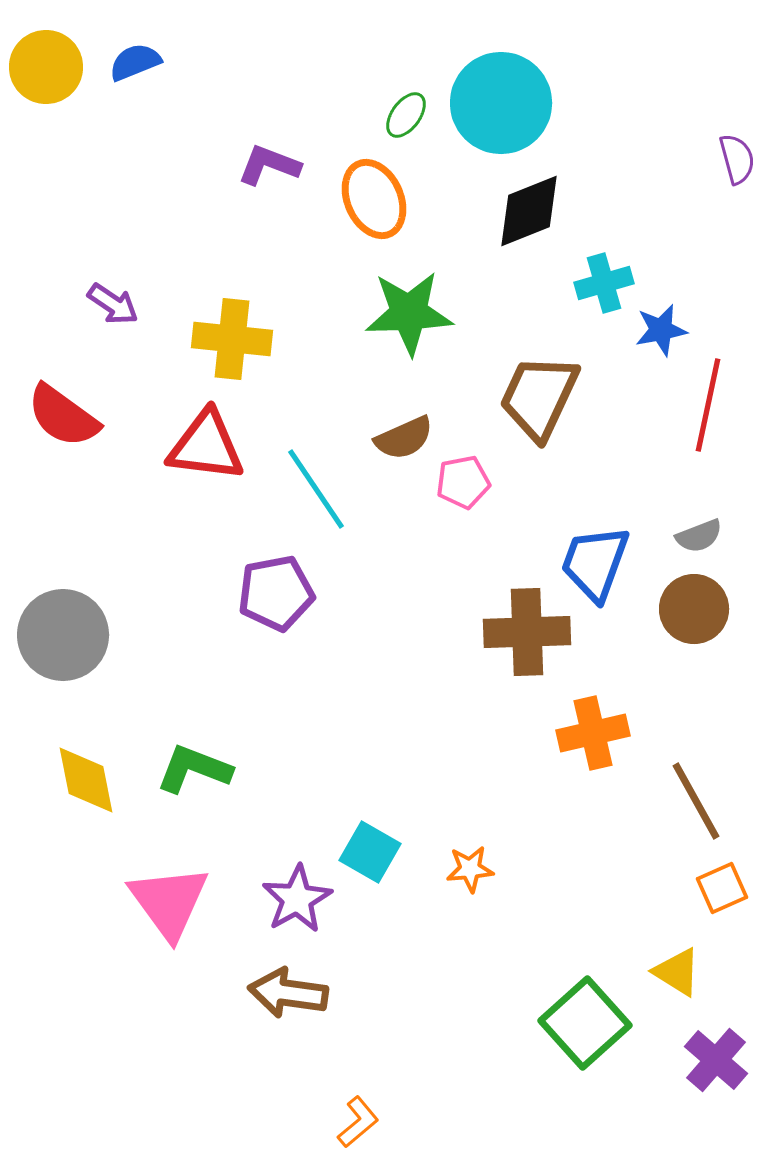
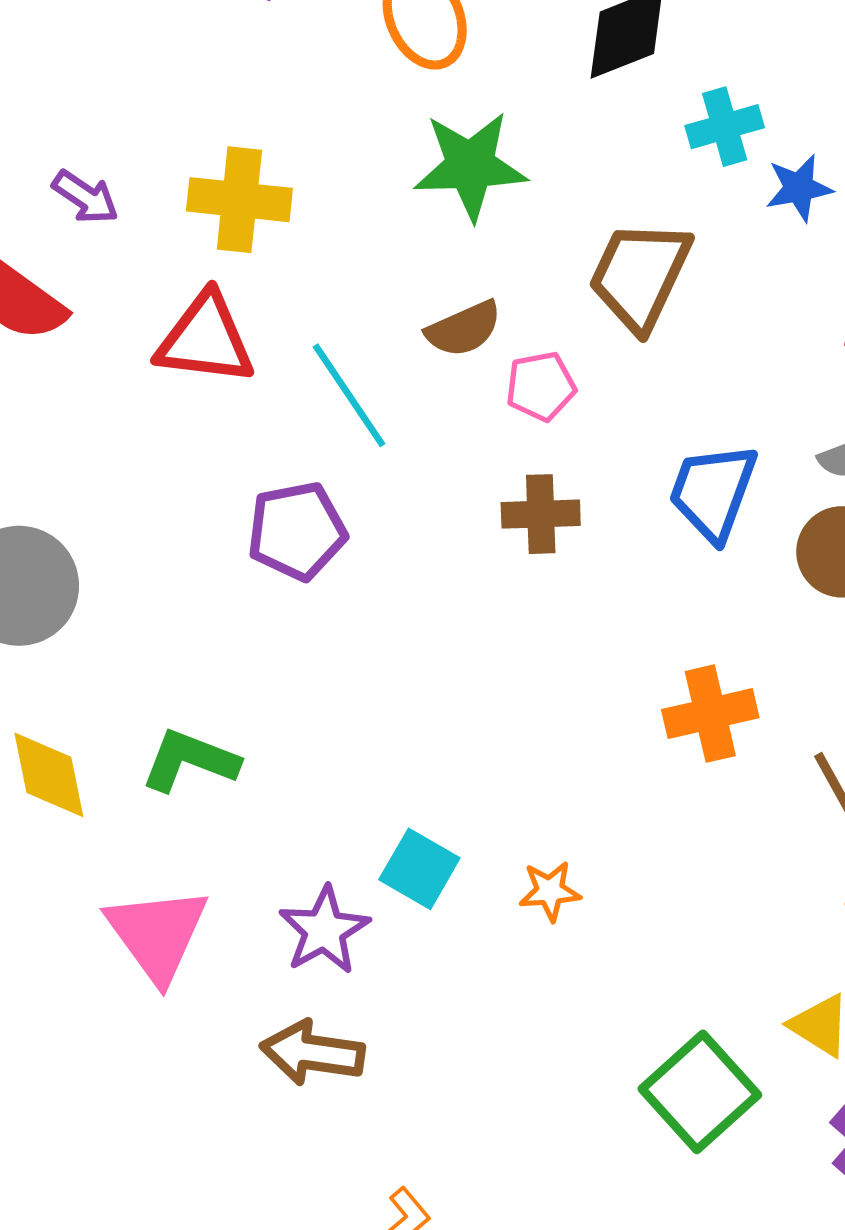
purple arrow: (113, 304) -> (85, 197), moved
brown cross: (527, 632) -> (541, 514), moved, size x0.7

